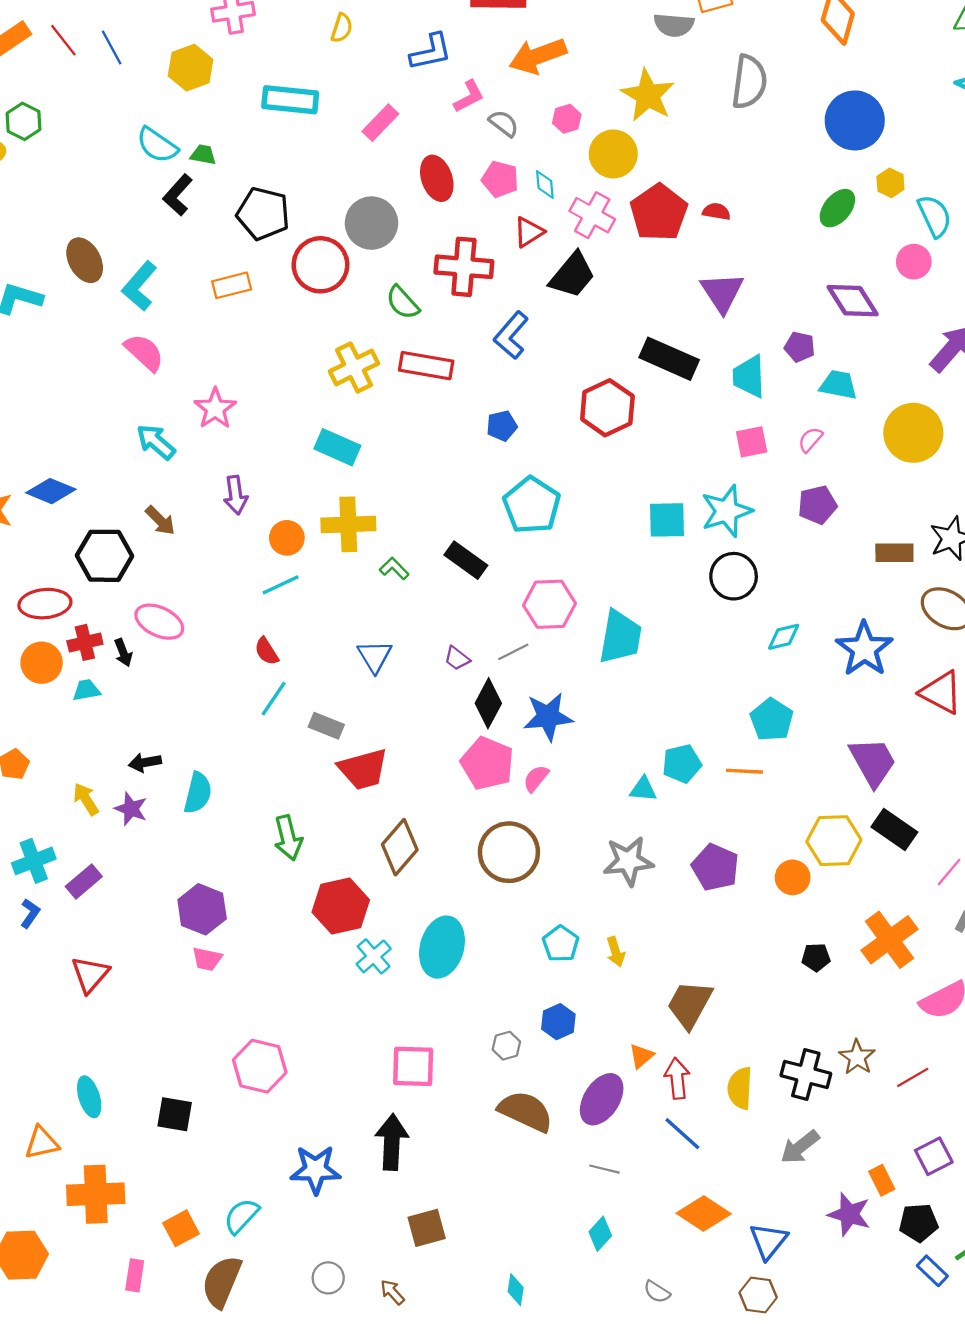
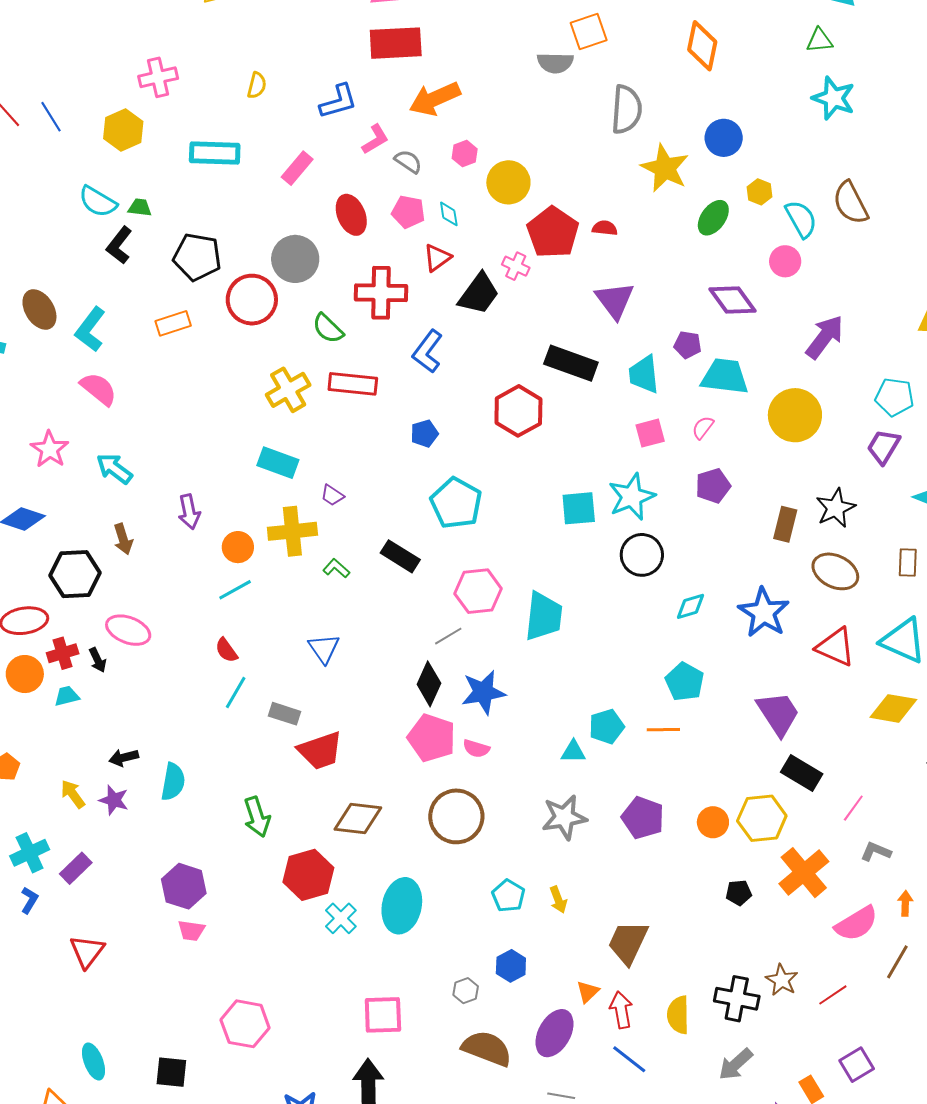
yellow star: (648, 95) -> (665, 168), moved
blue circle: (855, 120) -> (724, 138), size x0.7
pink cross: (592, 215) -> (516, 266), moved, size x0.7
cyan trapezoid: (838, 385) -> (725, 376), size x1.4
pink star: (215, 408) -> (50, 449), moved
brown arrow: (160, 520) -> (123, 539), turned 32
brown rectangle: (894, 553) -> (785, 524), turned -72
purple trapezoid: (457, 658) -> (332, 495), moved
pink semicircle: (536, 778) -> (476, 749), turned -108
yellow hexagon: (834, 841) -> (762, 818), moved
brown diamond: (400, 847) -> (358, 818), turned 60

